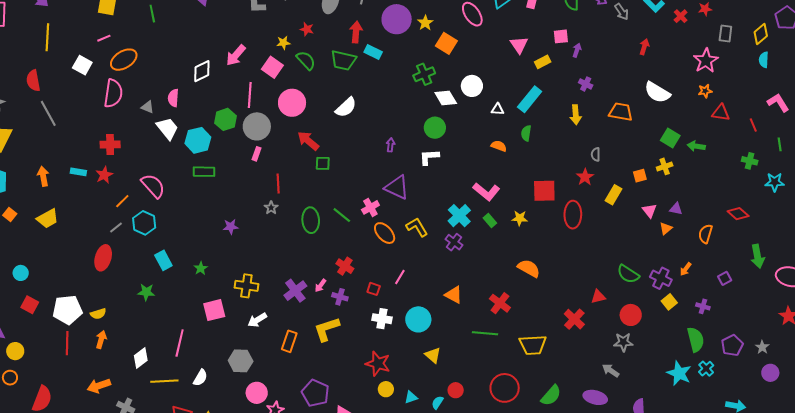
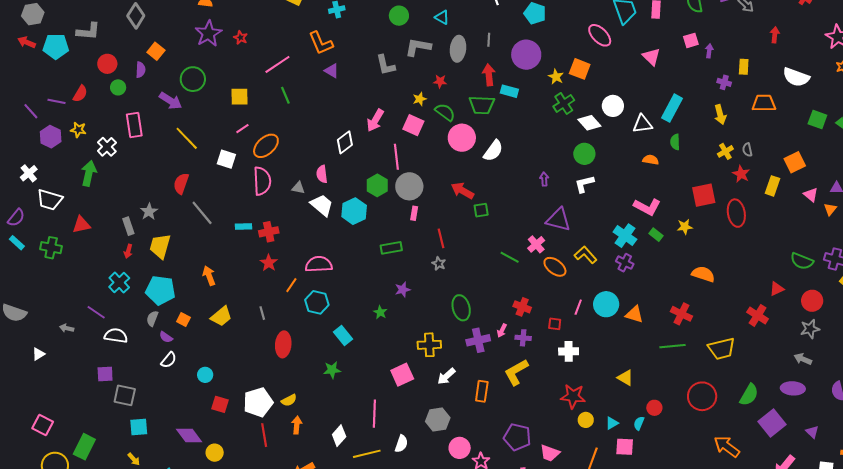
yellow star: (425, 23) -> (556, 77), moved
yellow line: (47, 37) -> (187, 138), turned -36
yellow rectangle: (543, 62) -> (744, 67), moved, turned -49
red semicircle: (33, 81) -> (181, 184), turned 40
pink circle: (292, 103) -> (462, 138), moved
white triangle: (498, 109) -> (642, 124), size x1.5
yellow cross: (665, 166) -> (725, 151), moved
cyan rectangle: (78, 172) -> (244, 227), moved
green rectangle: (204, 172) -> (391, 248), moved
orange square: (640, 176) -> (795, 162), size x1.5
pink semicircle: (153, 186) -> (319, 264), turned -40
green ellipse: (311, 220) -> (461, 308), moved
gray line: (116, 227) -> (262, 313), moved, turned -56
green star: (201, 268) -> (380, 312), moved
purple cross: (295, 291) -> (478, 340), turned 35
cyan circle: (418, 319) -> (606, 304), moved

